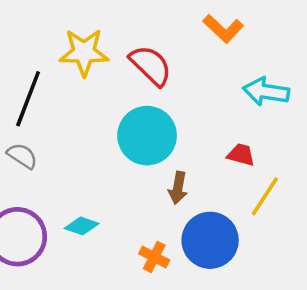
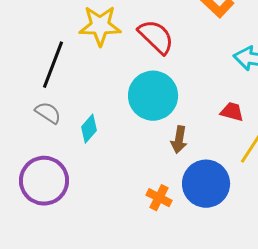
cyan diamond: (82, 226) -> (89, 129), moved, turned -68

